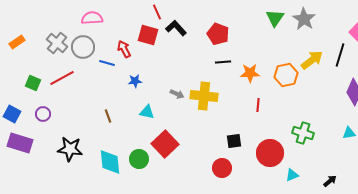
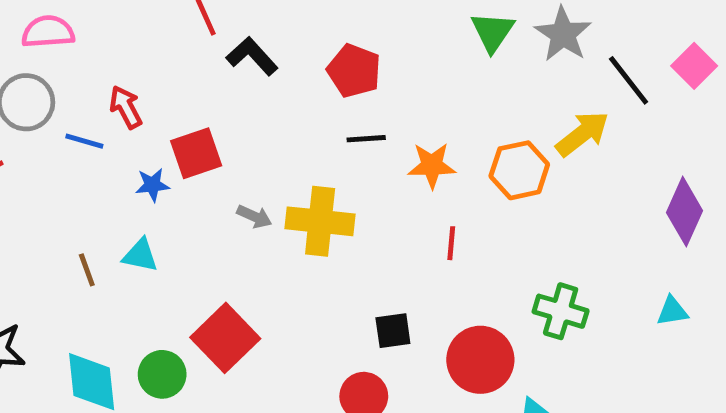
red square: (148, 35) -> (196, 153), moved, turned -35
black line: (340, 55) -> (629, 80), moved, turned -55
cyan triangle: (147, 112) -> (140, 255), moved

